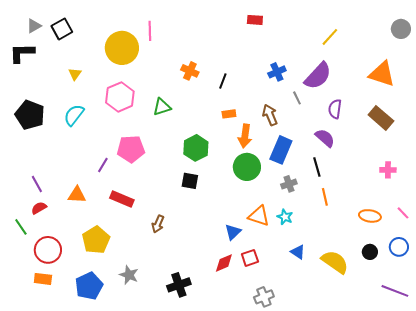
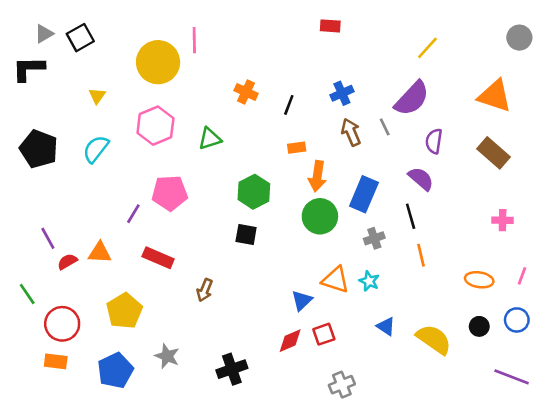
blue cross: (277, 72) -> (342, 93), moved
brown arrow: (270, 115) -> (351, 132), moved
red semicircle: (39, 208) -> (67, 262), moved
pink line: (403, 213) -> (522, 276), turned 64

